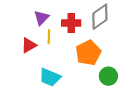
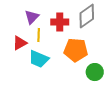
orange pentagon: (88, 53) -> (76, 50), turned 30
cyan trapezoid: (50, 77) -> (39, 59), moved

